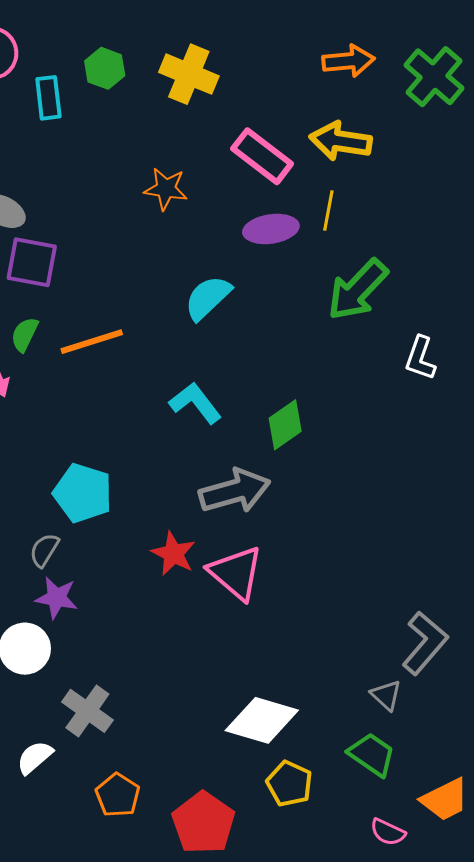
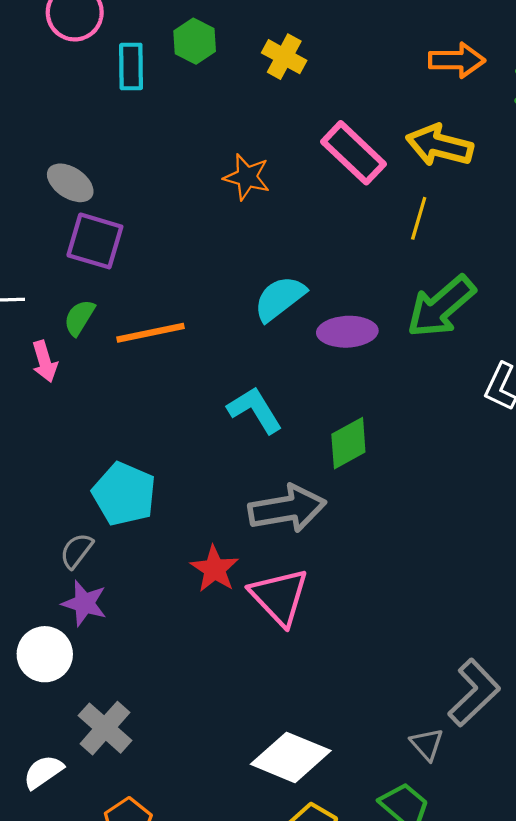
yellow cross: (189, 74) -> (284, 57), size x0.7
purple ellipse: (271, 229) -> (347, 332), moved

